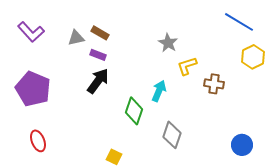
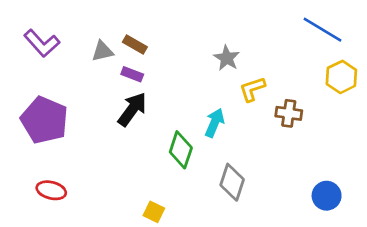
red ellipse: (38, 141) -> (51, 190), turned -55

